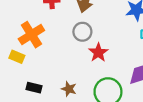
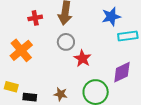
yellow rectangle: (17, 57) -> (11, 87), moved

